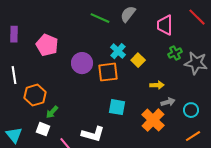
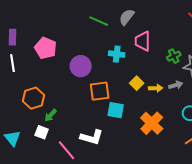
pink trapezoid: (165, 25) -> (143, 41), moved
cyan cross: (118, 51) -> (117, 54), turned -35
yellow square: (138, 60) -> (137, 83), moved
orange square: (108, 72) -> (100, 91), moved
white line: (14, 75) -> (12, 63), moved
gray arrow: (168, 102) -> (176, 85), moved

